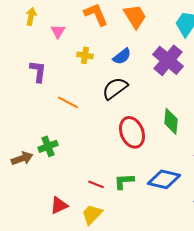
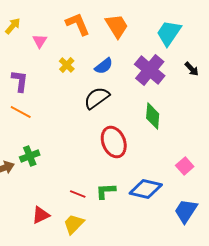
yellow arrow: (31, 16) -> (13, 26), turned 30
yellow cross: (85, 55) -> (67, 65), turned 35
orange line: (68, 102) -> (21, 112), moved
green diamond: (171, 121) -> (153, 116), moved

